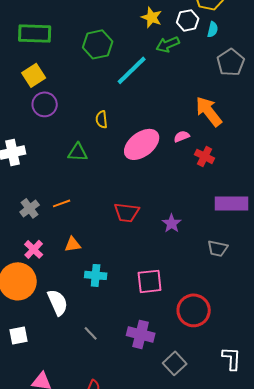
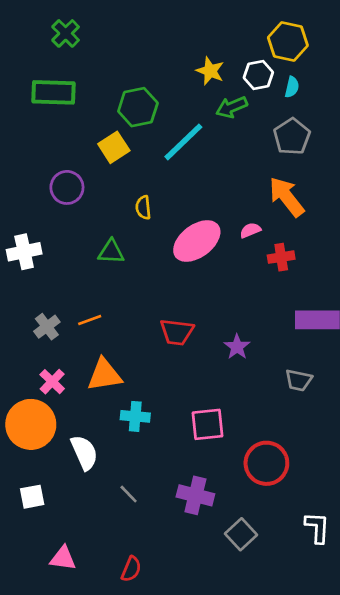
gray pentagon: (231, 62) -> (292, 137), moved
yellow square: (34, 75) -> (114, 147), moved
red cross: (205, 156) -> (281, 257), turned -36
orange triangle: (73, 244) -> (104, 375), size x1.6

